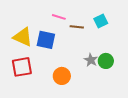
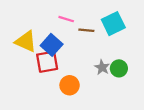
cyan square: (101, 21) -> (113, 24), size x1.5
blue square: (46, 40) -> (52, 45), turned 30
red square: (22, 67) -> (47, 62), moved

